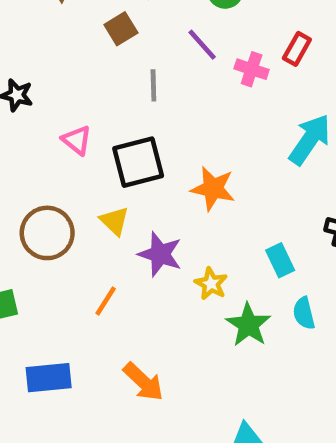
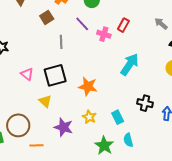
pink triangle: (77, 140) -> (27, 74), moved
brown circle: (47, 233) -> (18, 125), moved
purple star: (160, 254) -> (63, 127), moved
yellow star: (211, 284) -> (89, 117), moved
orange line: (106, 301) -> (36, 145), moved, turned 56

